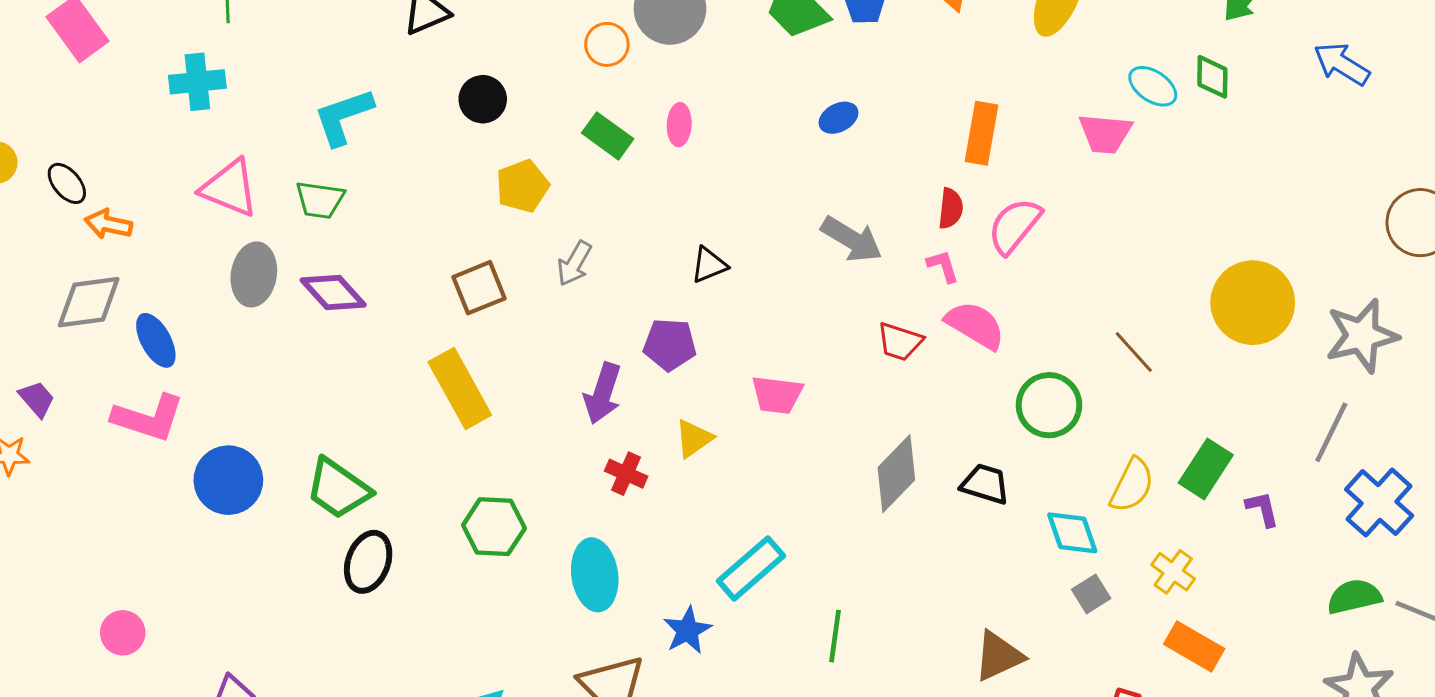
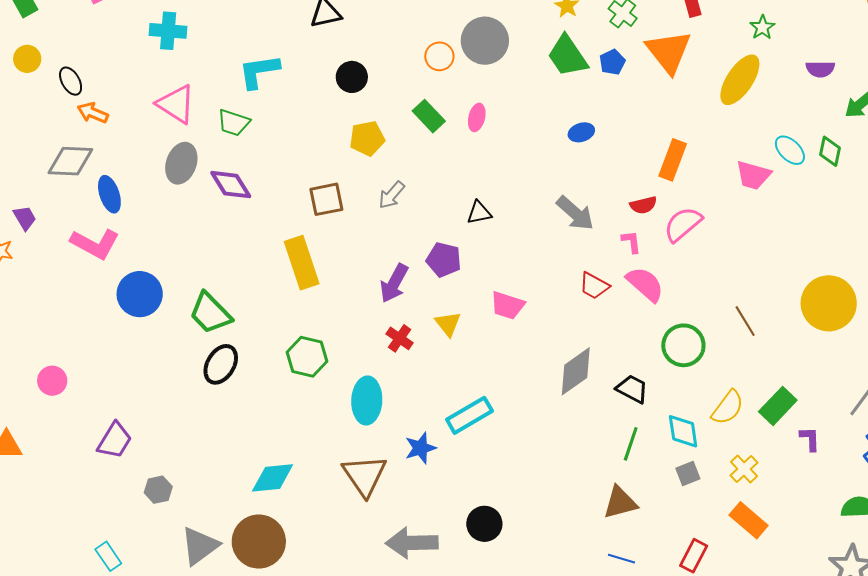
red semicircle: (951, 208) -> (643, 205), turned 60
yellow triangle: (694, 438) -> (448, 324), turned -44
green line: (835, 636) -> (631, 444), moved

